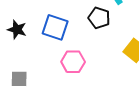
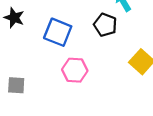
black star: (17, 30) -> (14, 18), moved

